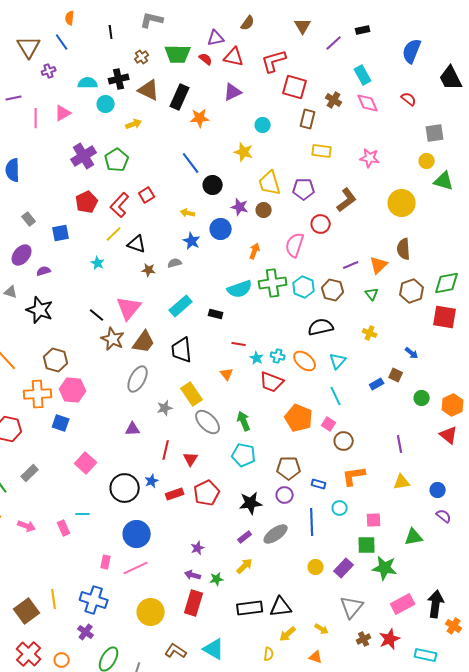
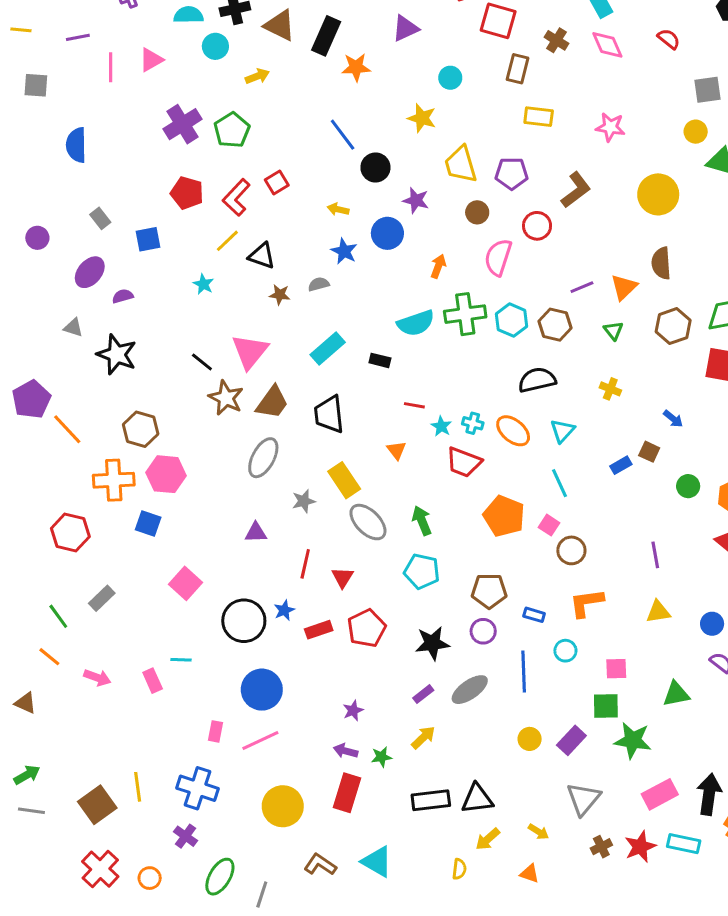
red pentagon: (87, 202) -> (187, 193), turned -30
brown circle: (264, 210) -> (477, 212), moved
cyan rectangle: (426, 655) -> (684, 844), moved

